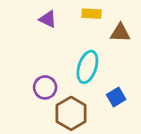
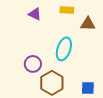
blue square: (116, 97) -> (88, 88), moved, turned 32

